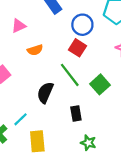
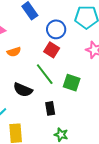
green square: (100, 84) -> (72, 83), turned -30
black semicircle: (45, 93) -> (23, 90), turned -90

